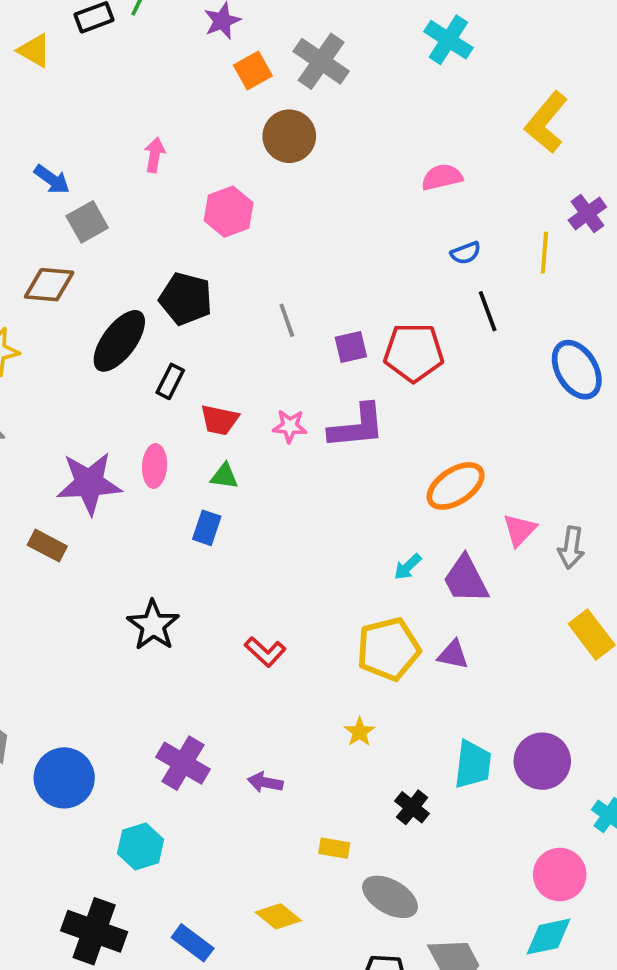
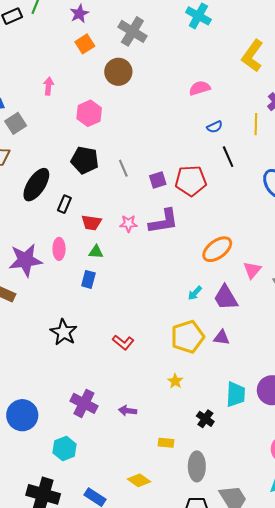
orange square: (253, 70) -> (85, 44), moved
black pentagon: (186, 299) -> (85, 160), moved
gray ellipse: (390, 897) -> (197, 466), turned 64

